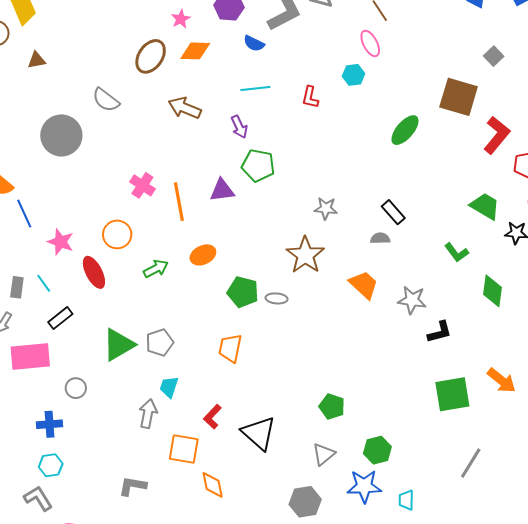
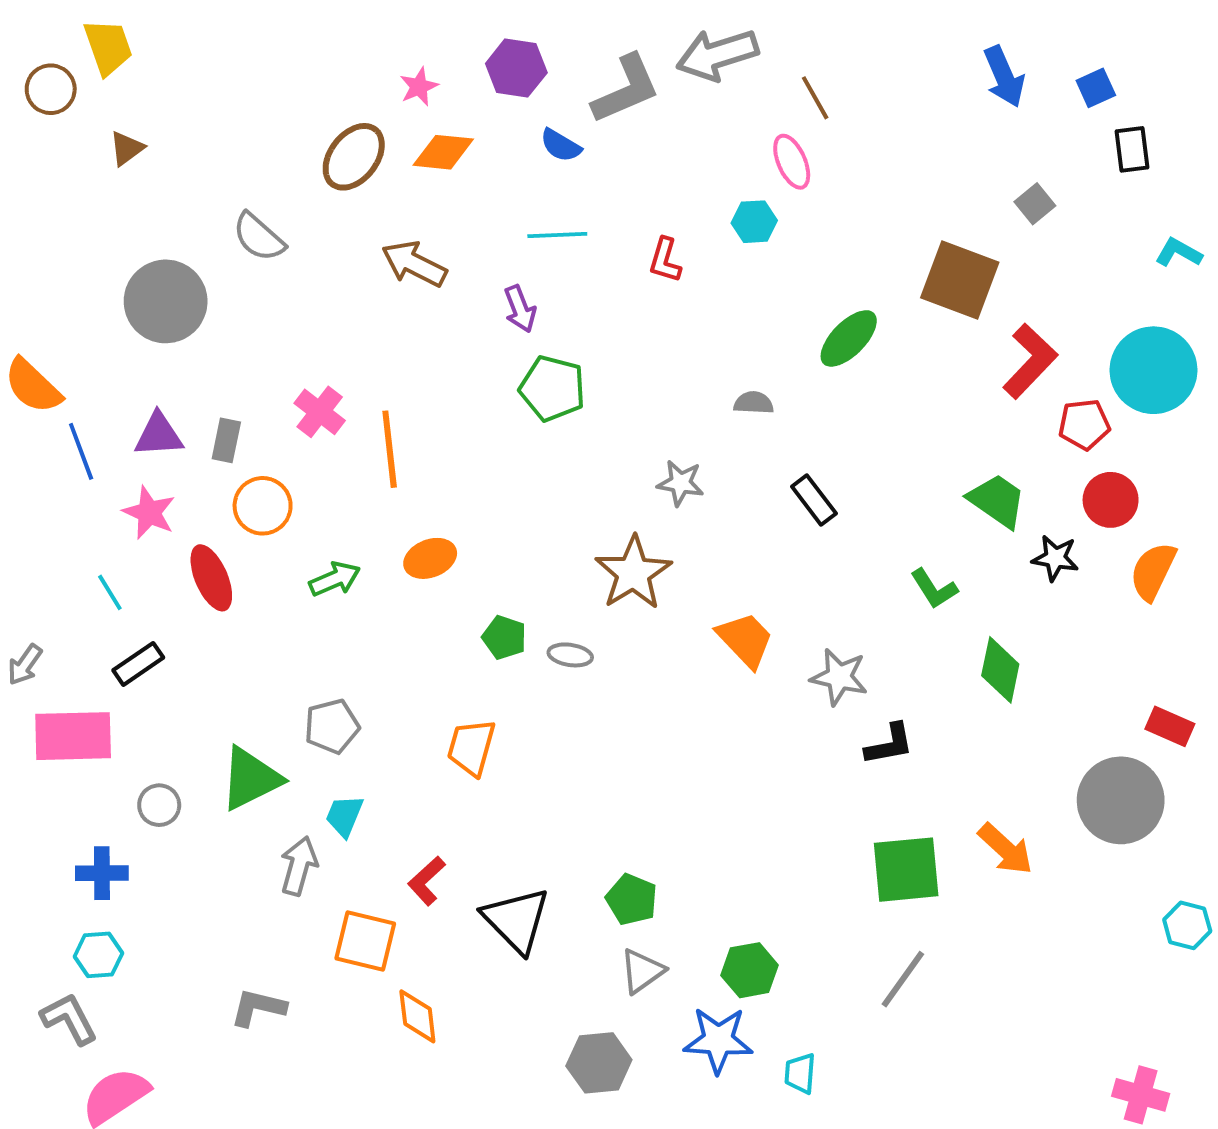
brown triangle: (37, 60) -> (127, 148), turned -30
purple triangle: (222, 190) -> (159, 435), moved
gray semicircle: (380, 238) -> (754, 403), moved
gray rectangle: (17, 287) -> (226, 440), moved
green pentagon: (243, 292) -> (504, 637), size x0.7
green triangle: (119, 345) -> (251, 779), moved
green pentagon: (332, 407) -> (632, 899), moved
gray line: (471, 463) -> (903, 979), moved

